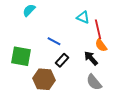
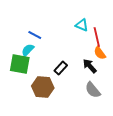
cyan semicircle: (29, 10) -> (28, 50), moved
blue line: (54, 41) -> (35, 35), moved

